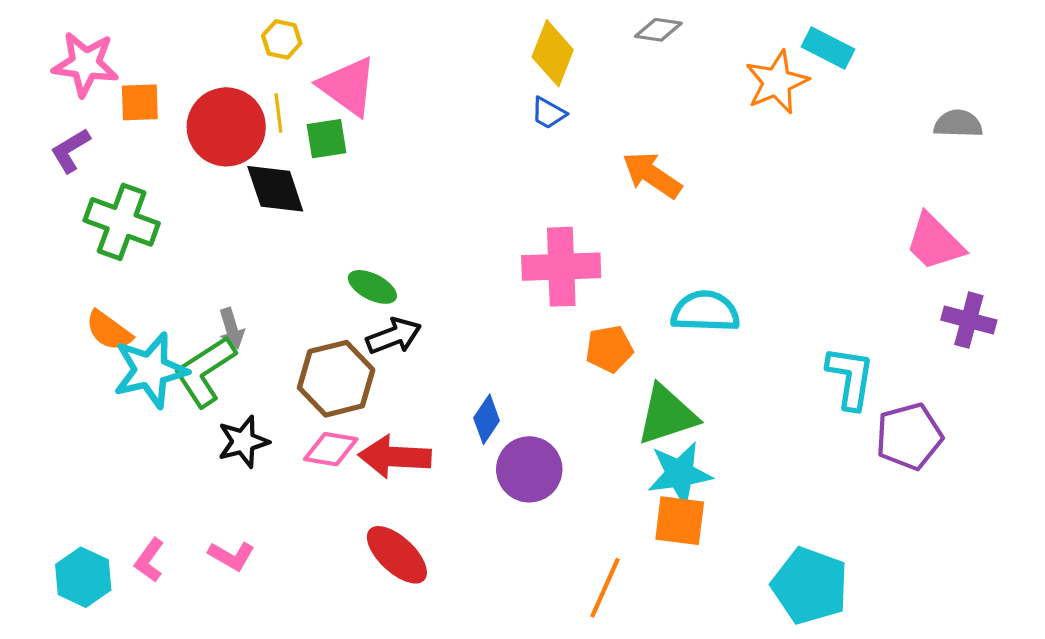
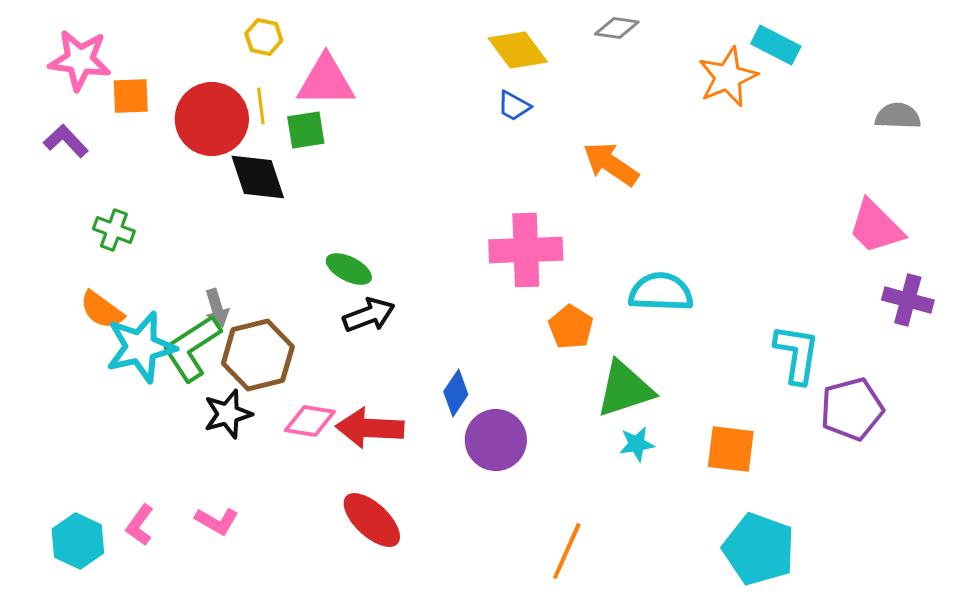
yellow diamond: (553, 53) -> (518, 50), turned -58
pink triangle: (348, 86) -> (326, 81), turned -36
purple L-shape: (70, 150) -> (66, 141), turned 78
green cross: (122, 222) -> (114, 230), moved, size x0.6
orange pentagon: (609, 349) -> (571, 327), turned -30
brown hexagon: (336, 379) -> (258, 355), moved
cyan star: (680, 474) -> (637, 444), size x0.6
orange square: (680, 521) -> (731, 449), moved

